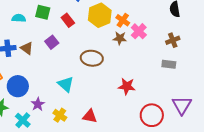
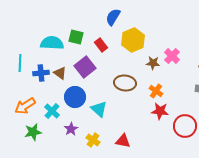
cyan semicircle: (19, 18) -> (52, 43), size x1.6
orange cross: (123, 20) -> (156, 91), moved
purple square: (52, 42) -> (85, 67), size x1.5
blue circle: (18, 86) -> (75, 97), moved
red circle: (152, 115) -> (185, 126), moved
cyan cross: (23, 120) -> (52, 111), moved

